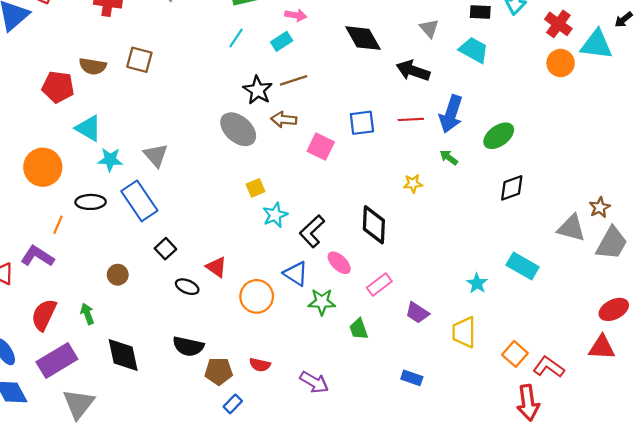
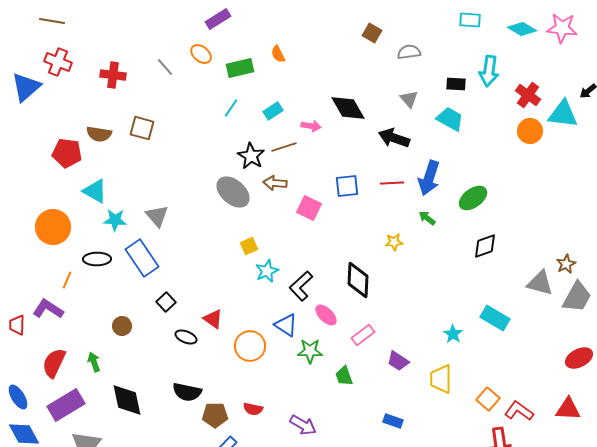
pink arrow: (296, 15) -> (311, 126), moved
red triangle: (602, 347) -> (568, 409), moved

